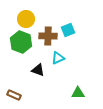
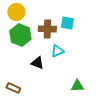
yellow circle: (26, 19) -> (16, 12), moved
cyan square: (68, 30) -> (67, 23), turned 32

